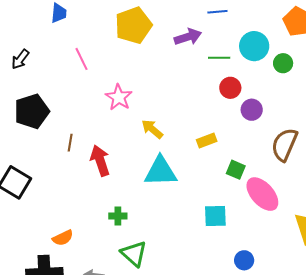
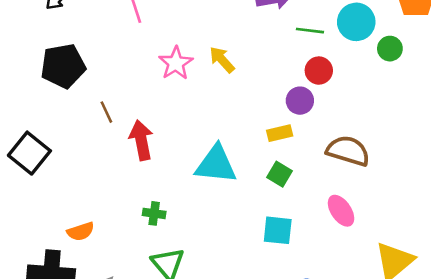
purple circle: (252, 110) -> (300, 101), moved
yellow arrow: (152, 129) -> (222, 60), moved
brown line: (70, 143) -> (106, 112), turned -42
brown semicircle: (284, 145) -> (348, 151), moved, turned 76
green square: (236, 170) -> (280, 174), moved
pink ellipse: (262, 194) -> (341, 211), size x0.7

